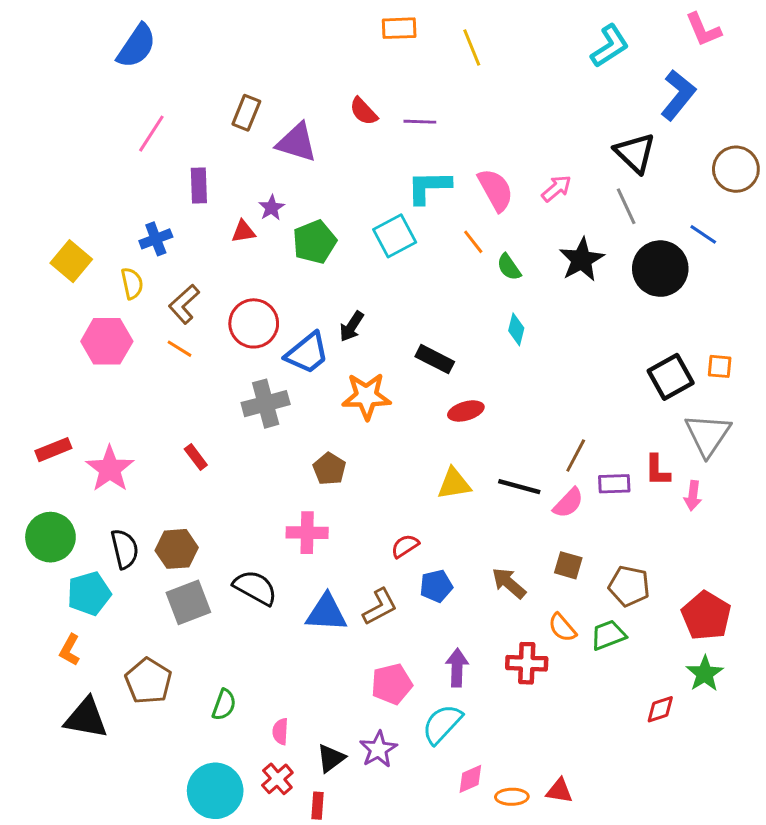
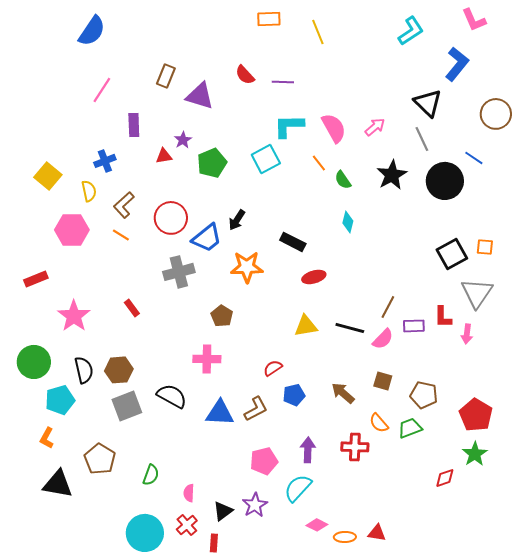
red rectangle: (53, 450) -> (36, 279), moved
pink diamond: (470, 779) -> (317, 525), turned 50

